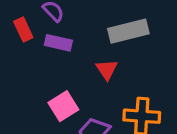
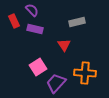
gray rectangle: (128, 31) -> (77, 22), size x0.7

